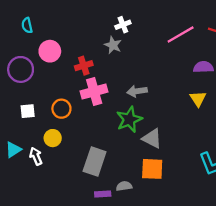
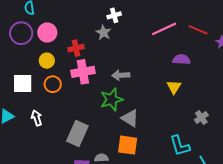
purple circle: (21, 69) -> (21, 33), moved
white square: (28, 111) -> (23, 84), size x1.5
yellow circle: (53, 138) -> (47, 61), moved
white arrow: (36, 156) -> (37, 118), moved

